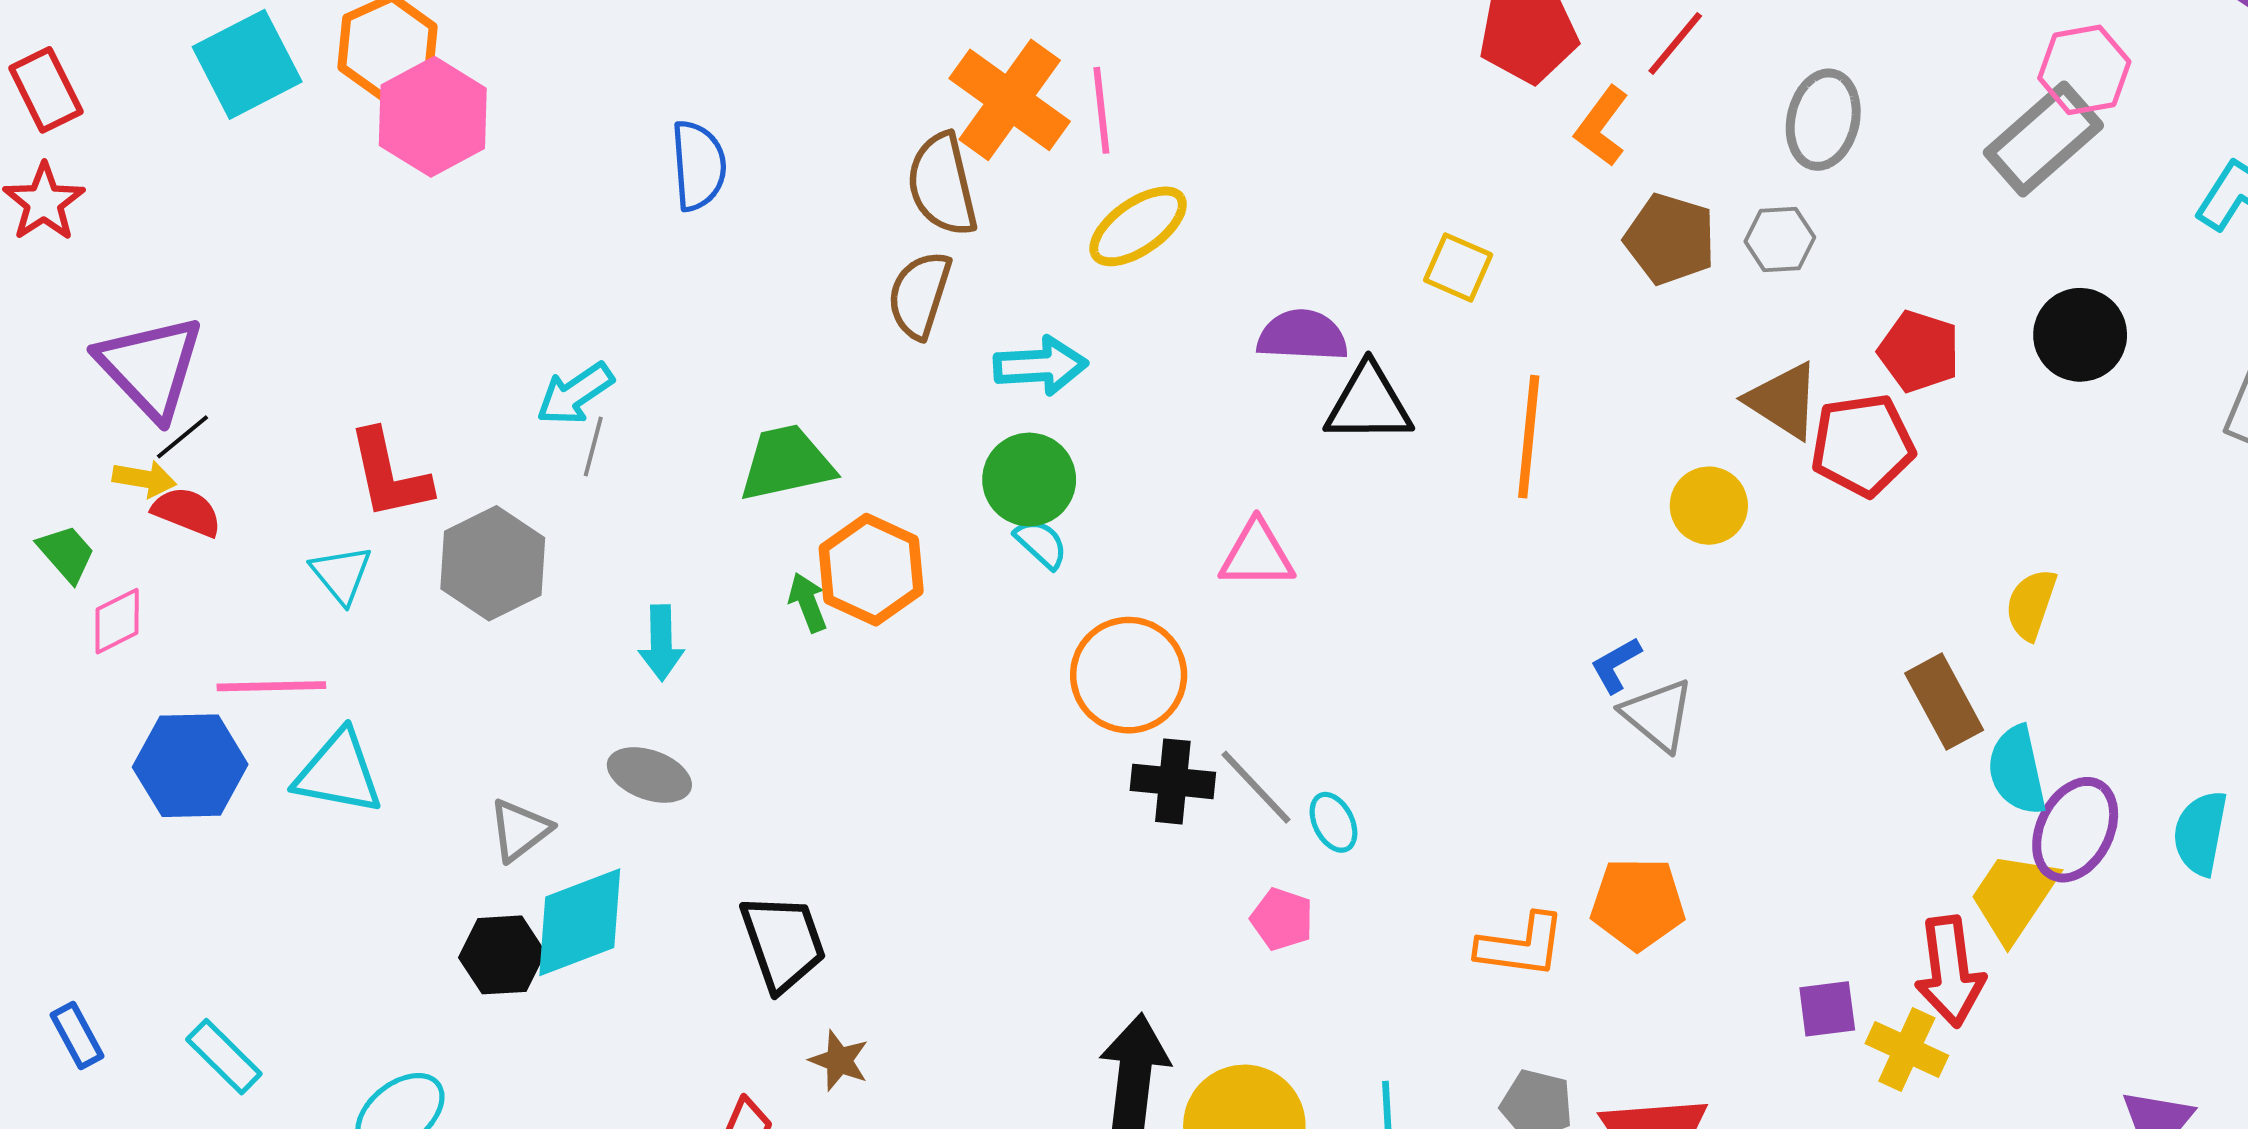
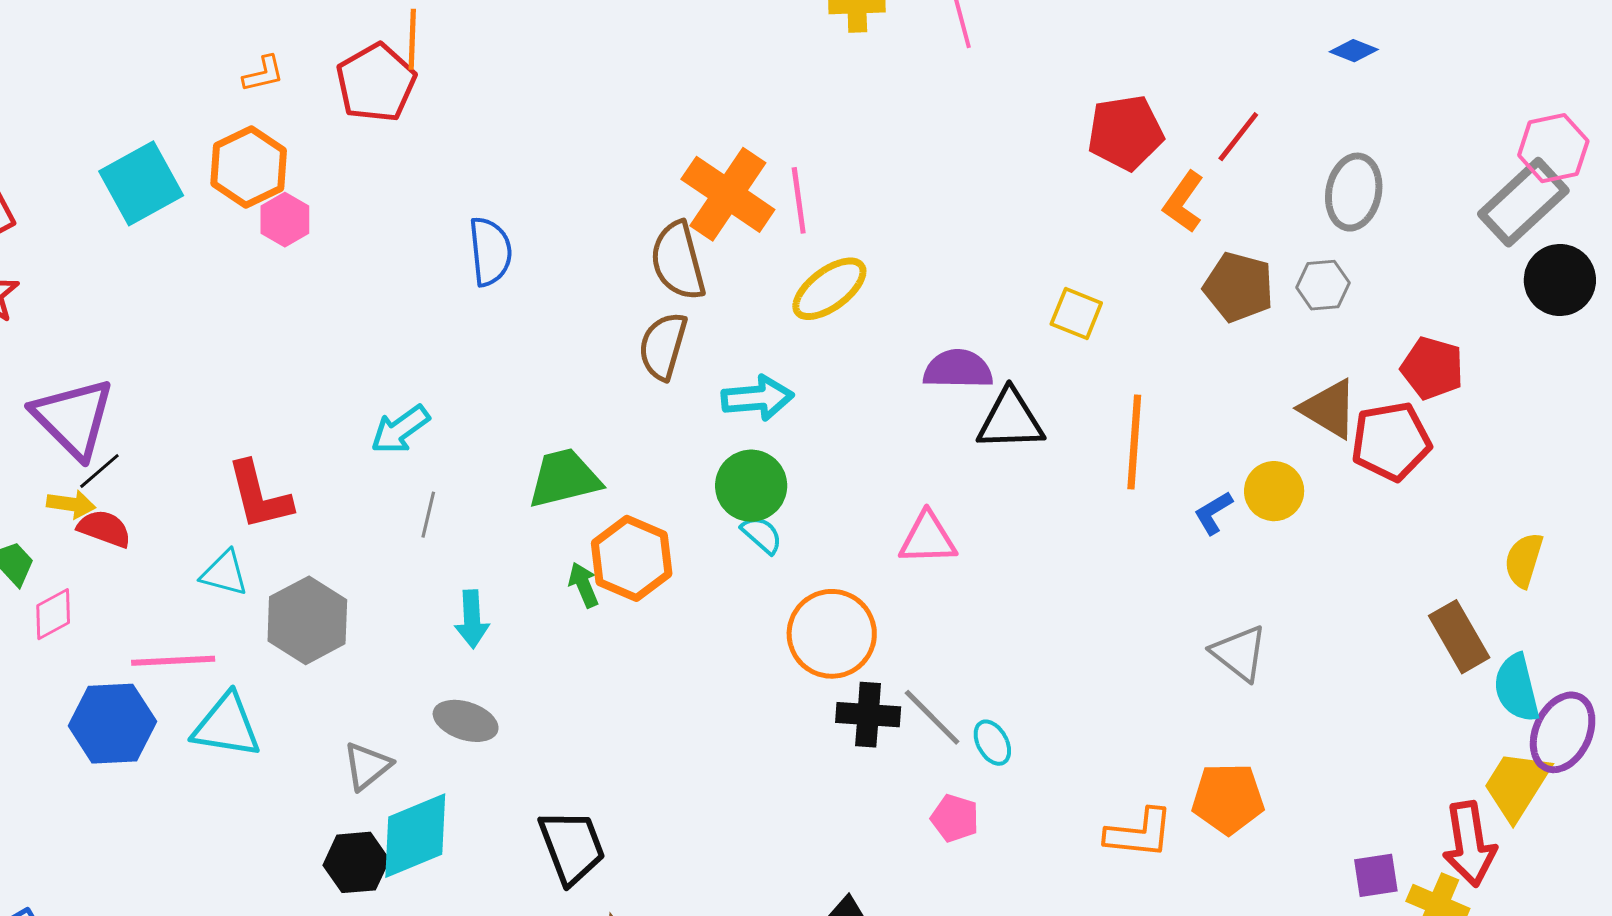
pink hexagon: (433, 117) -> (285, 220), size x0.6
black circle: (2080, 335) -> (1560, 280), moved
gray line: (593, 447) -> (428, 515), moved
gray hexagon: (493, 563) -> (307, 620), moved
cyan triangle: (341, 574) -> (225, 573), turned -34
blue L-shape: (1616, 665) -> (1213, 513), moved

